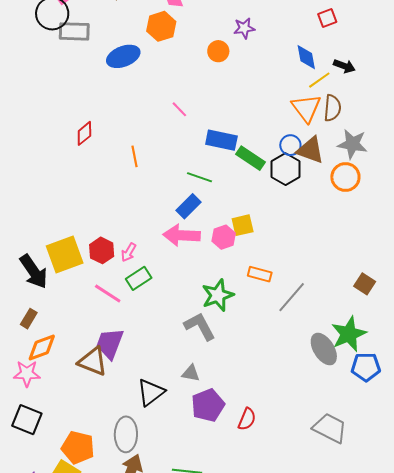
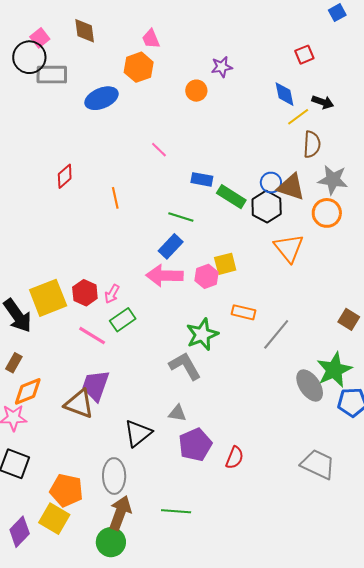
orange triangle: (306, 108) -> (289, 248), moved
blue rectangle: (221, 140) -> (202, 179), size x0.7

